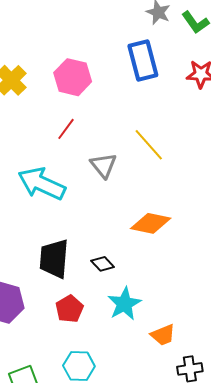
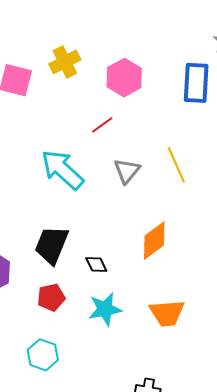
orange diamond: (151, 223) -> (154, 241), turned -66
orange trapezoid: (163, 335) -> (167, 313), moved, size x1.4

